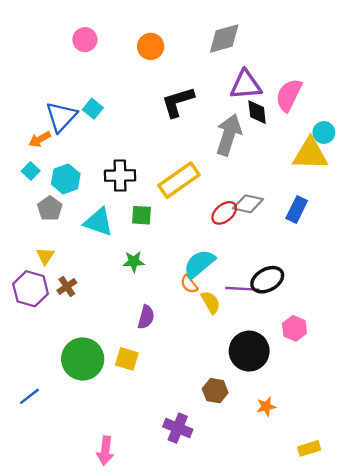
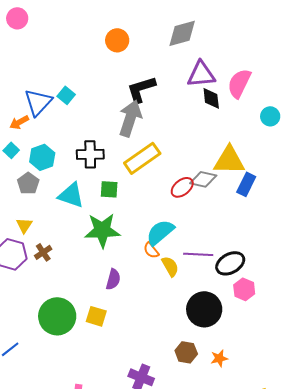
pink circle: (85, 40) -> (17, 18), moved
gray arrow: (229, 135) -> (130, 118), moved
yellow triangle: (310, 154) -> (229, 160), moved
green star: (134, 262) -> (102, 230), size x1.8
black ellipse: (267, 280) -> (230, 263), moved
brown hexagon: (215, 391) -> (186, 352), moved

